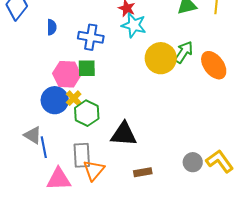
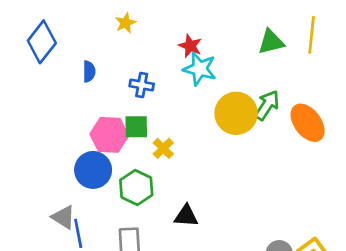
blue cross: (91, 37) -> (142, 85), size x0.7
yellow cross: (74, 98) -> (163, 148), moved
black triangle: (124, 134) -> (186, 216), size x0.7

